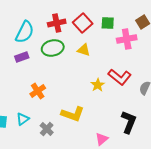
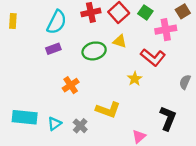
green square: (108, 23) -> (145, 12), turned 32
green ellipse: (53, 48) -> (94, 51), moved
red L-shape: (120, 77) -> (153, 57), moved
cyan triangle: (23, 119) -> (55, 124), moved

